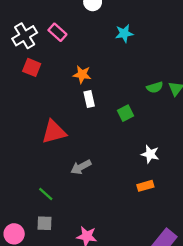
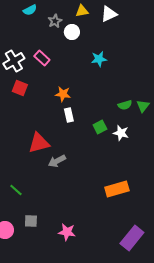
white star: (150, 154) -> (121, 133), moved
gray arrow: (81, 167) -> (57, 161), moved
orange rectangle: (145, 186) -> (117, 189), size x1.6
green line: (46, 194) -> (16, 190), moved

